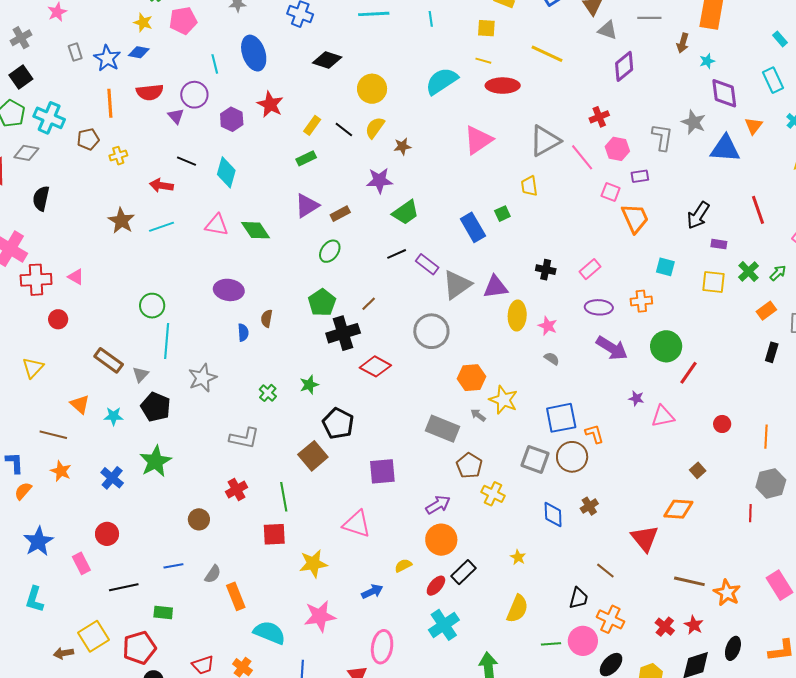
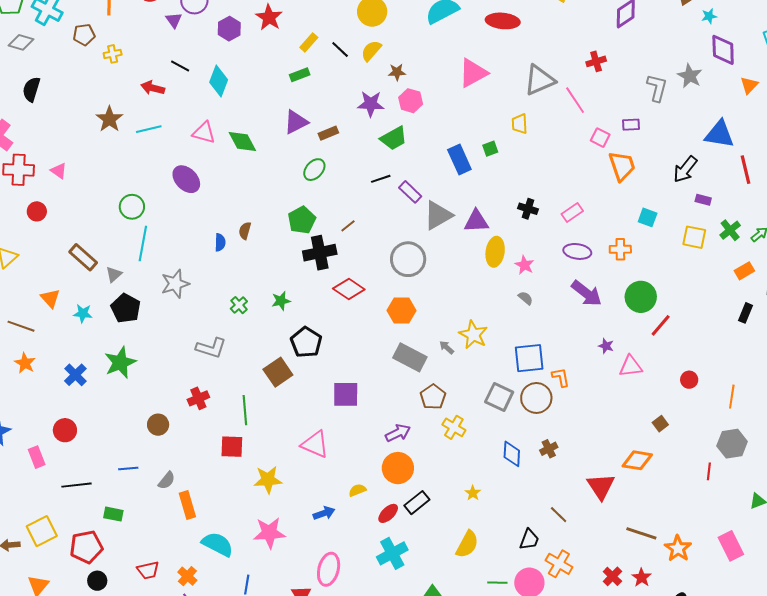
pink hexagon: (617, 149) -> (411, 101), moved
blue triangle: (725, 149) -> (719, 134), moved
purple ellipse: (229, 290) -> (186, 179), moved, turned 32
orange hexagon: (471, 378) -> (402, 311), moved

